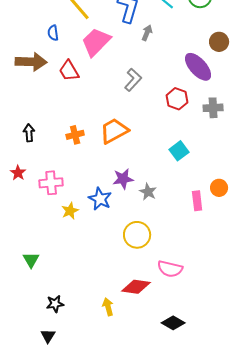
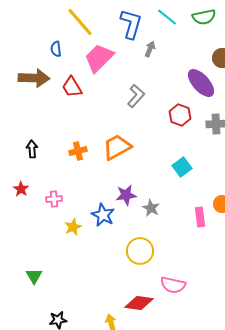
pink cross: (51, 183) -> (54, 199), size x0.7

